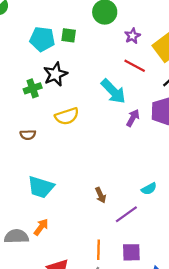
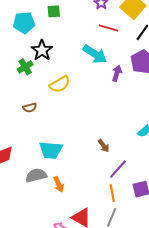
green square: (69, 35) -> (54, 11), moved
purple line: (126, 214) -> (118, 169), moved
orange arrow: (41, 227) -> (59, 184), turned 133
gray semicircle: (16, 236) -> (36, 175), moved

